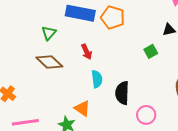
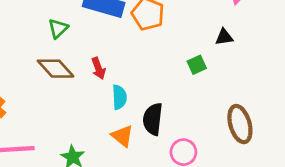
red arrow: (87, 52) -> (98, 68), moved
orange triangle: (82, 108) -> (122, 136), moved

